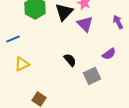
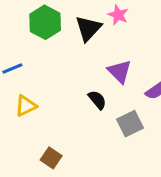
purple triangle: (85, 24) -> (120, 72), moved

